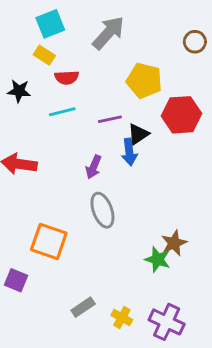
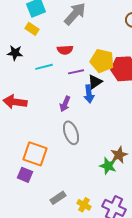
red semicircle: (67, 78) -> (65, 50), moved
yellow pentagon: (144, 80) -> (102, 61), moved
purple square: (16, 280) -> (25, 175), moved

